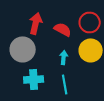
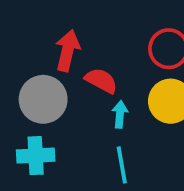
red semicircle: (63, 29) -> (101, 81), moved
cyan cross: (34, 79) -> (36, 156), moved

